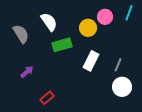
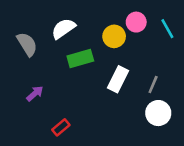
cyan line: (129, 13) -> (167, 29), moved, turned -49
white semicircle: (49, 22) -> (63, 29), turned -90

